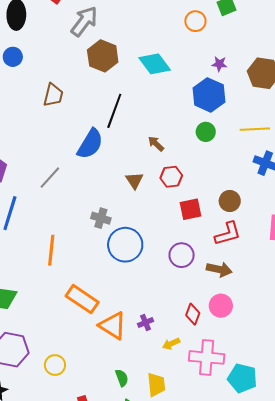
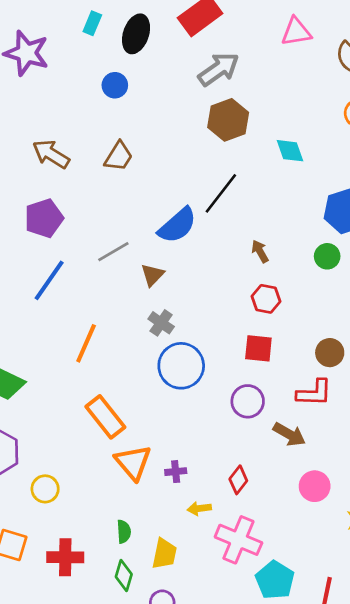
cyan diamond: (155, 64) -> (290, 151), size x0.7
brown trapezoid: (53, 95) -> (119, 156), moved
brown triangle: (134, 180) -> (152, 275), moved
red square: (191, 209) -> (258, 348), moved
pink circle: (221, 306) -> (315, 486), moved

